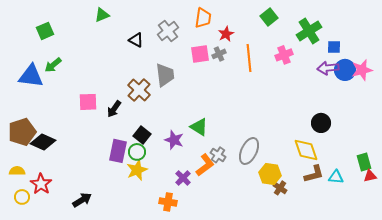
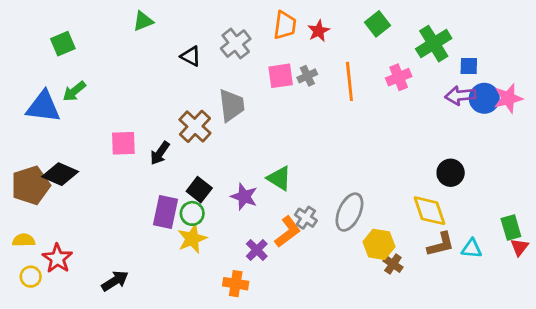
red star: (226, 34) -> (319, 31), moved
black diamond: (43, 142) -> (60, 174), moved
red triangle: (370, 176) -> (519, 247), turned -40

